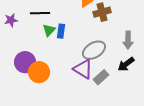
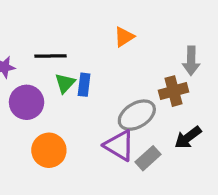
brown cross: (102, 12) -> (174, 91), moved
gray arrow: (128, 40) -> (191, 61), moved
purple circle: (25, 62) -> (27, 102), moved

